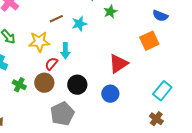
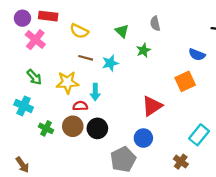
brown line: (56, 19) -> (86, 58), turned 40
red semicircle: (51, 64) -> (80, 106), turned 48
black circle: (77, 85) -> (97, 128), moved
gray pentagon: (62, 114) -> (123, 159), moved
brown cross: (156, 119) -> (181, 162), moved

